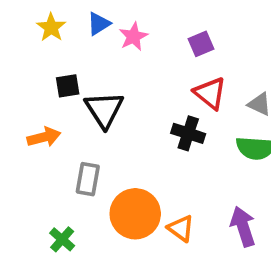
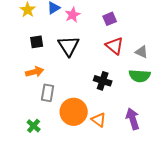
black triangle: (104, 110) -> (69, 46), moved
black cross: (188, 133) -> (103, 81), moved
orange arrow: (44, 137) -> (35, 72), moved

